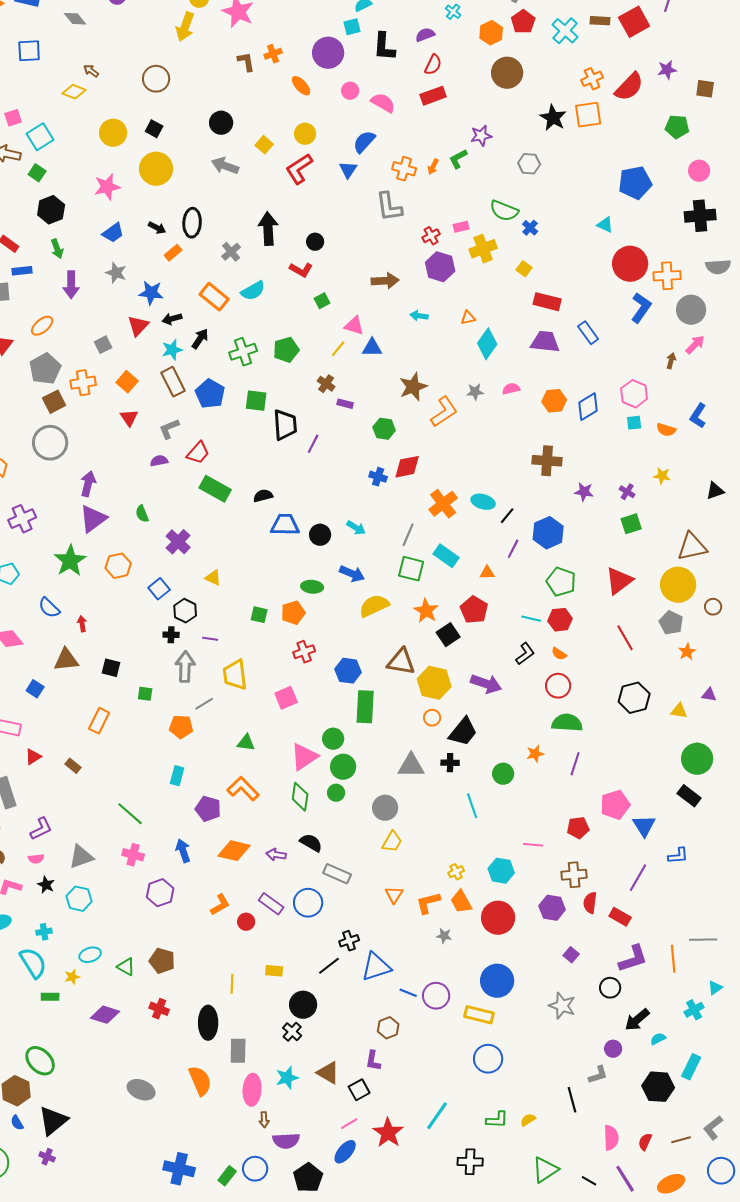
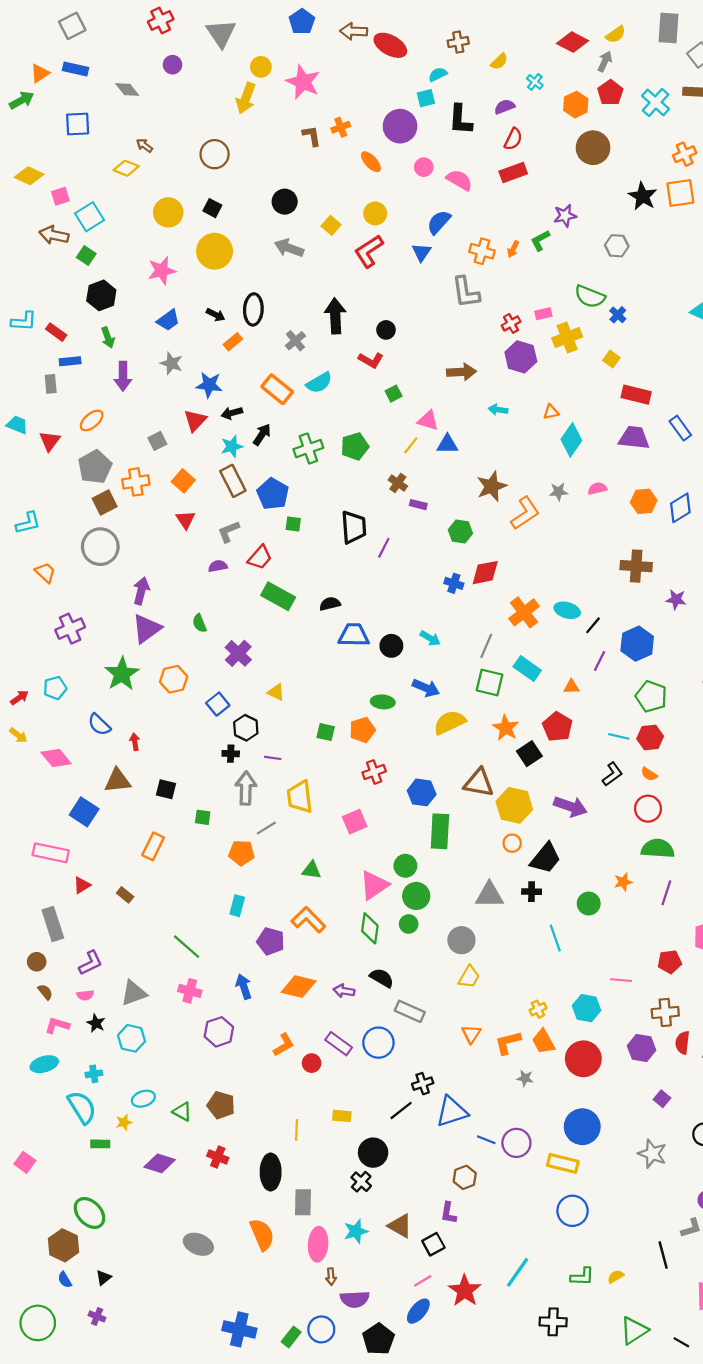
green square: (256, 401) -> (293, 524), moved, size x0.7
blue square: (35, 689) -> (84, 812), size x1.5
black triangle: (53, 1121) -> (104, 1278), size x0.5

